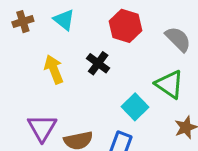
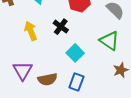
cyan square: (135, 107) -> (75, 53), moved

